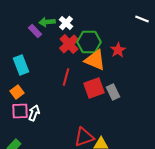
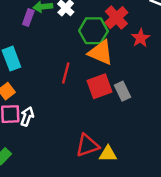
purple rectangle: (35, 31) -> (28, 18), turned 64
red cross: (69, 44) -> (116, 18), moved
red star: (118, 50) -> (141, 38), moved

